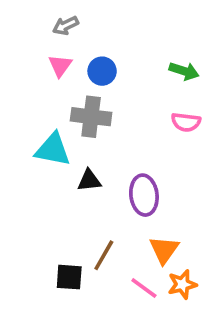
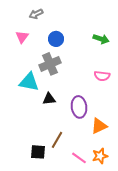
pink triangle: (60, 66) -> (22, 37), moved
gray cross: (91, 117) -> (50, 64), turned -30
pink semicircle: (186, 122) -> (102, 76), moved
orange triangle: (164, 250) -> (99, 126), moved, turned 30

